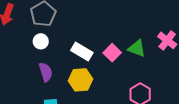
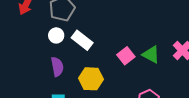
white rectangle: (82, 52) -> (82, 40), moved

